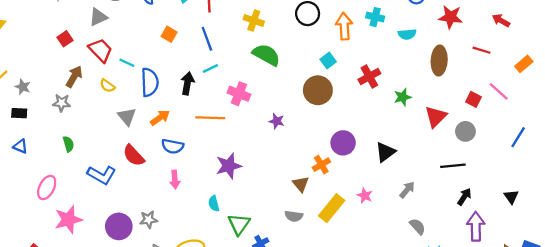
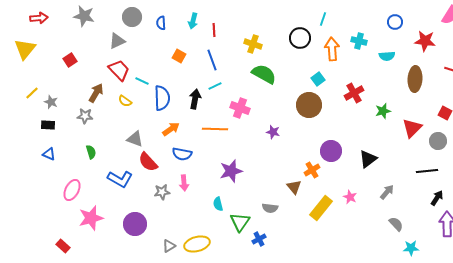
red square: (65, 39) -> (70, 60), moved
gray triangle: (127, 117) -> (135, 139), moved, turned -30
gray semicircle: (294, 216) -> (270, 208), moved
gray star: (149, 220) -> (162, 192), moved

